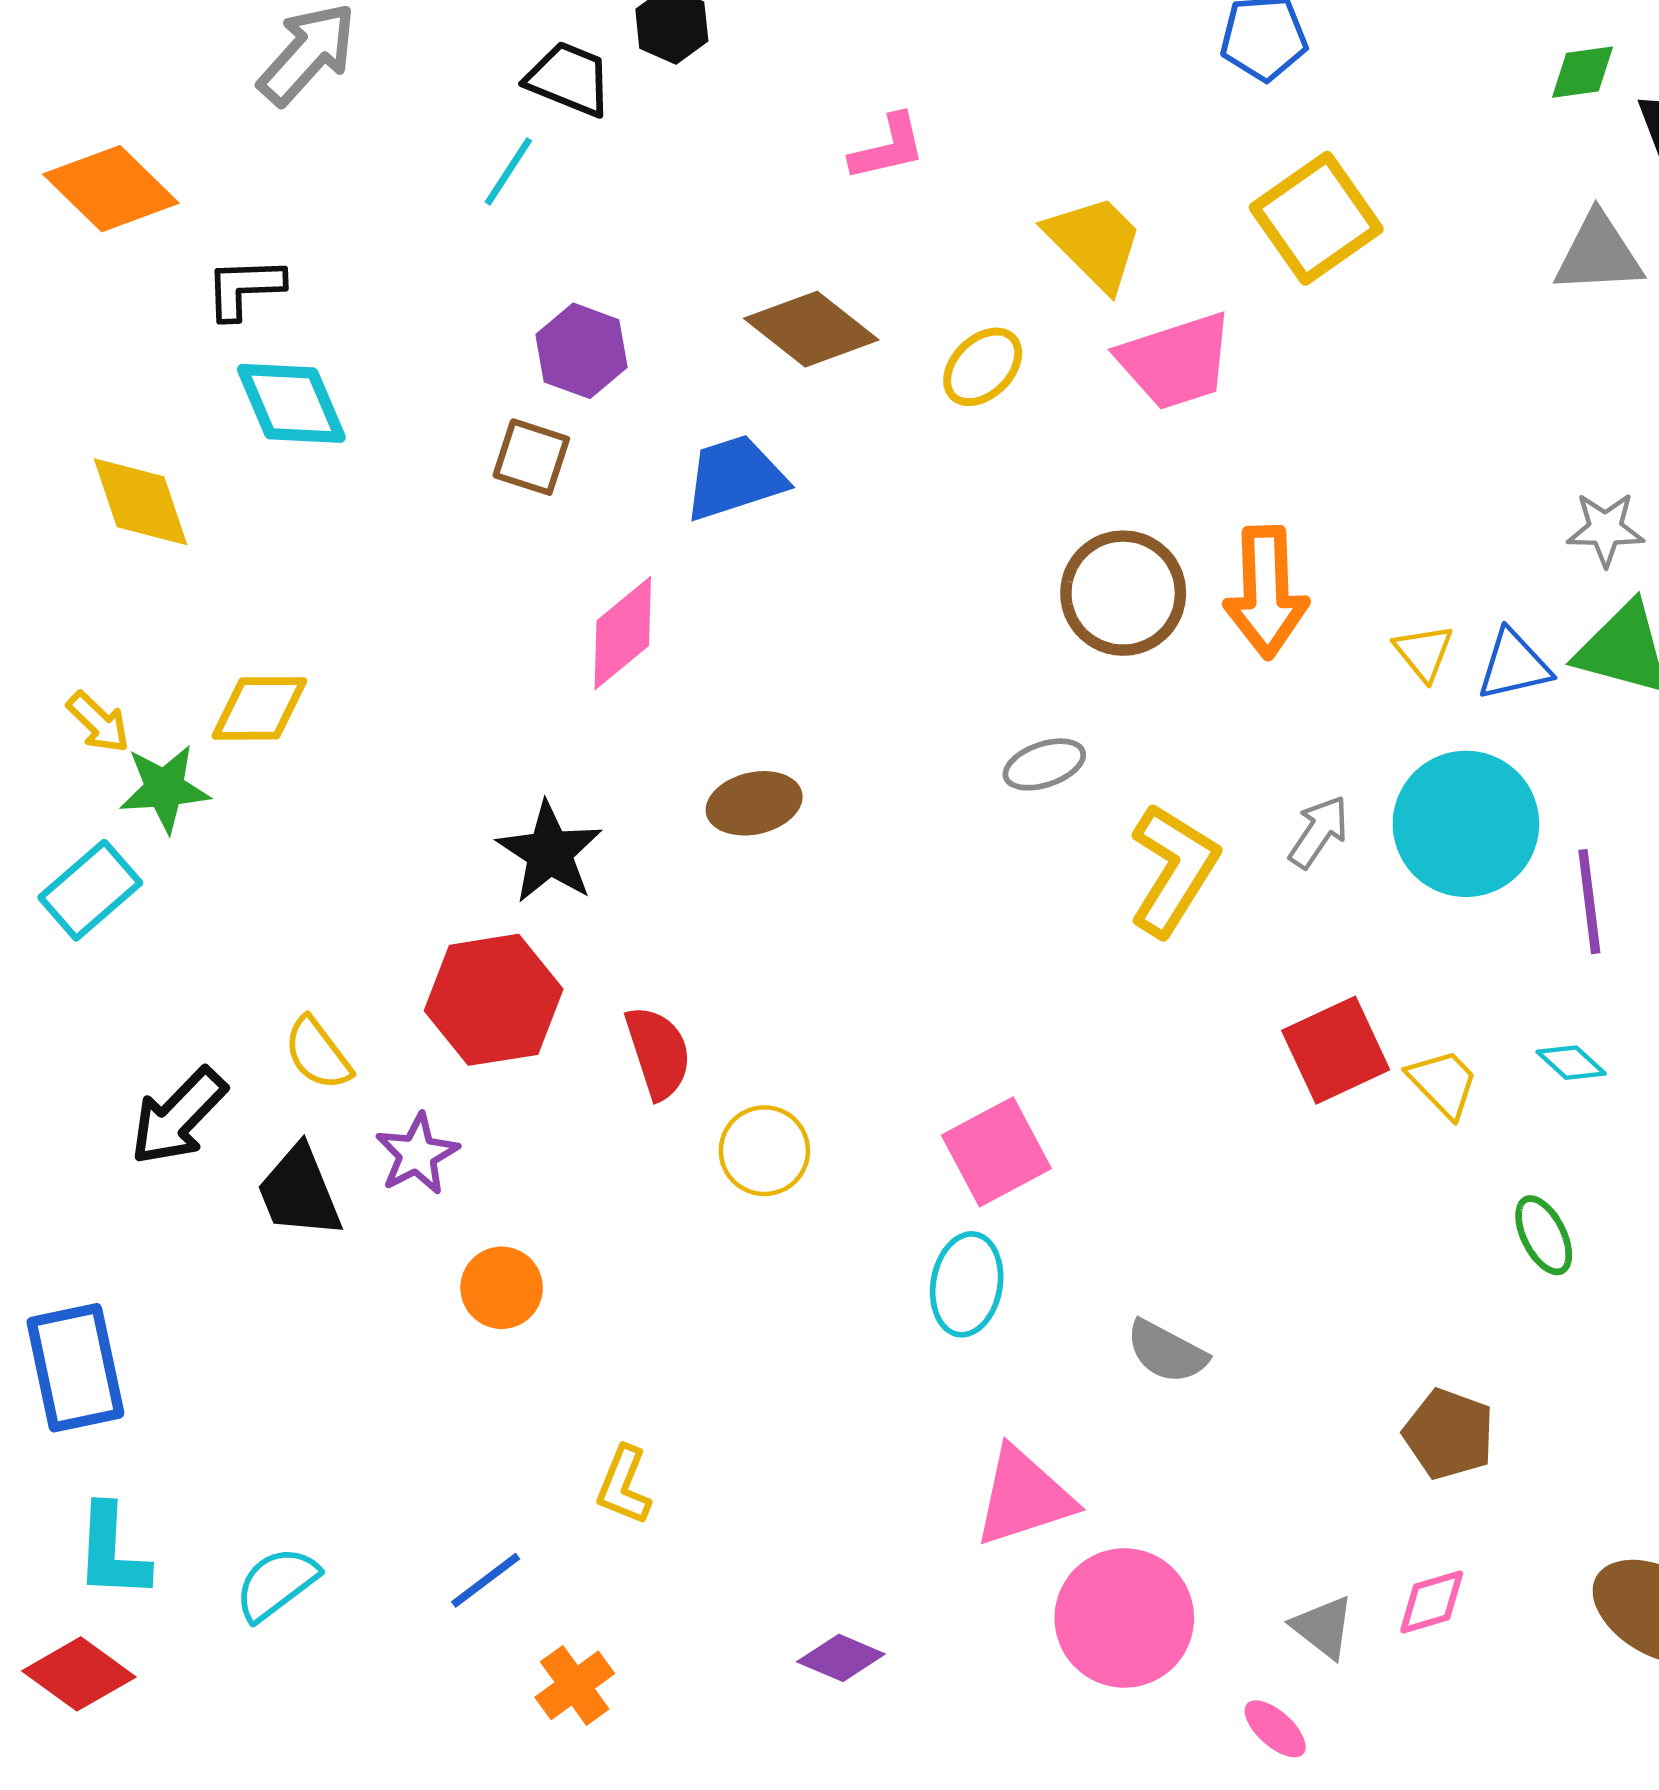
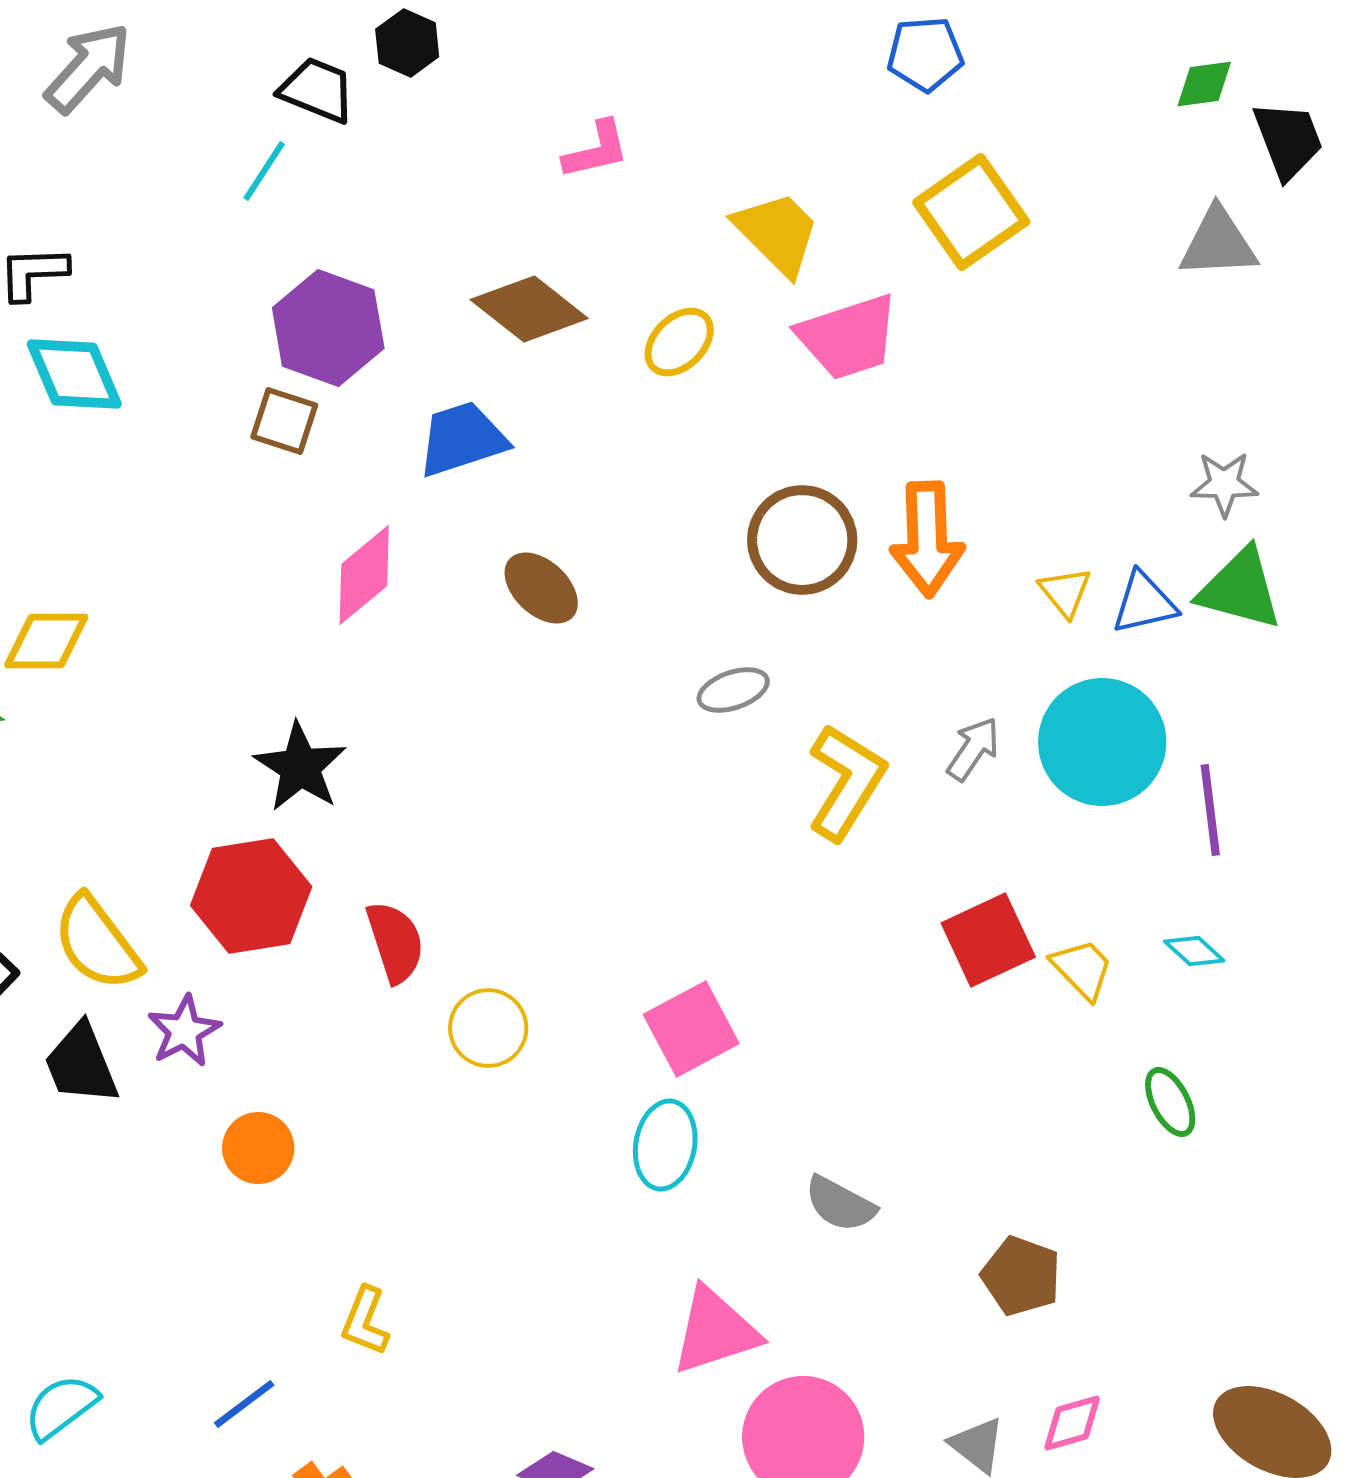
purple hexagon: (582, 351) -> (328, 328), size x1.4
brown ellipse: (754, 803) -> (541, 588), moved, turned 56
yellow semicircle: (318, 1054) -> (97, 943), size x1.5
brown pentagon: (1449, 1434) -> (1021, 1276), moved

